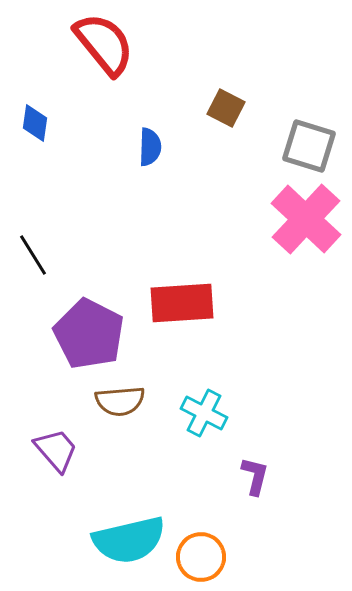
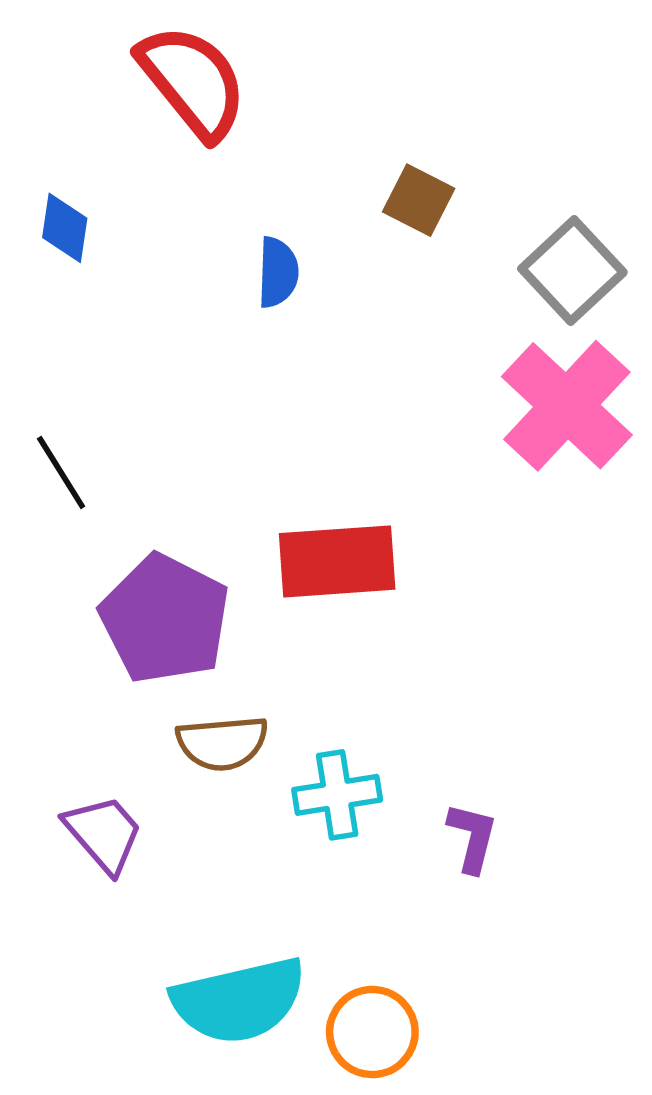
gray square: (309, 146) -> (572, 271), turned 30
cyan cross: (204, 413) -> (337, 795), moved, turned -36
purple L-shape: (255, 476) -> (472, 837), moved

